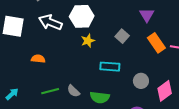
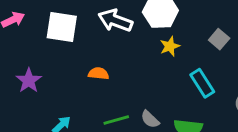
cyan rectangle: (110, 67) -> (202, 83), turned 54

